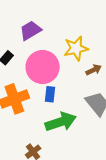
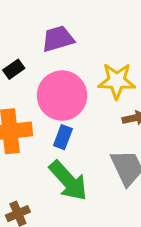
green arrow: (61, 122) -> (68, 181), turned 52

